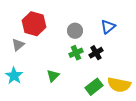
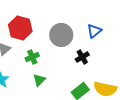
gray circle: (75, 31) -> (61, 35), size x1.5
green cross: (76, 53) -> (32, 57), moved

